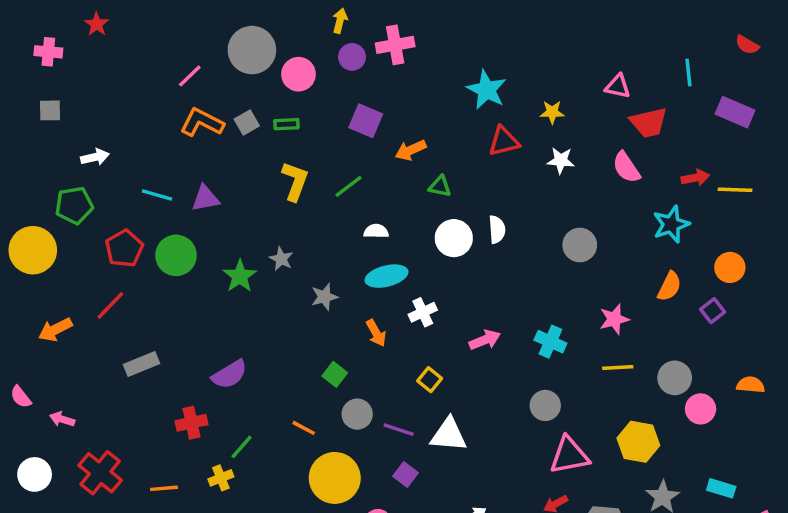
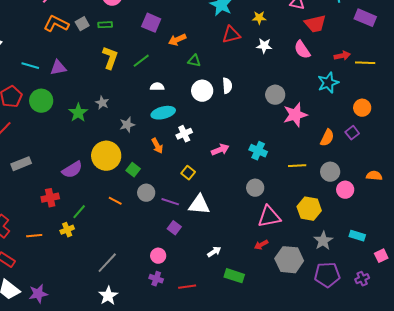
orange semicircle: (669, 286) -> (327, 138), moved
pink star: (614, 319) -> (295, 115), moved, size x1.4
yellow circle: (335, 478) -> (106, 156), moved

